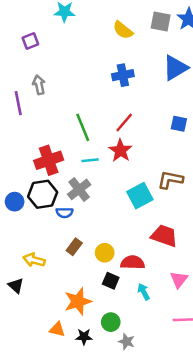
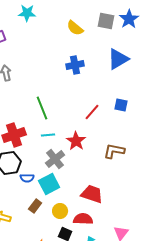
red line: (124, 123) -> (92, 112), moved
red star: (120, 151) -> (76, 141), moved
gray cross: (79, 189) -> (55, 159), moved
cyan square: (140, 196) -> (49, 184), moved
red trapezoid: (164, 236) -> (92, 194), moved

